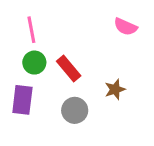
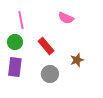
pink semicircle: (125, 27) -> (66, 18), moved
green circle: (34, 63) -> (15, 42), moved

